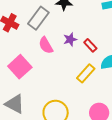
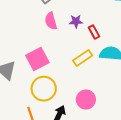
pink square: (20, 67) -> (37, 59), moved

